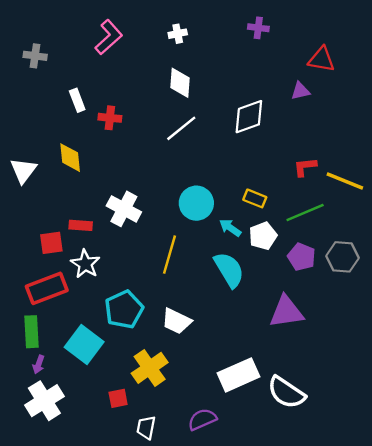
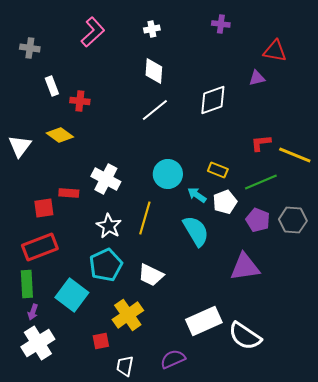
white rectangle: (77, 100) -> (52, 86), moved
red cross: (110, 118) -> (80, 101), moved
yellow diamond: (70, 158) -> (60, 135), turned -48
white star: (85, 264) -> (109, 226), moved

